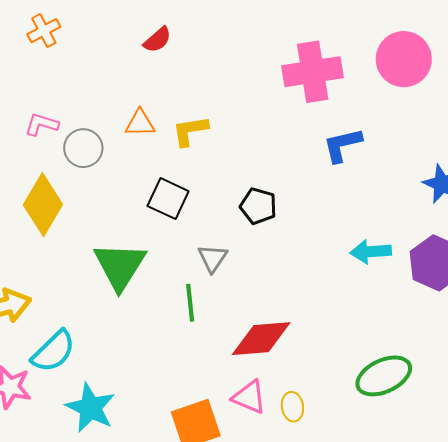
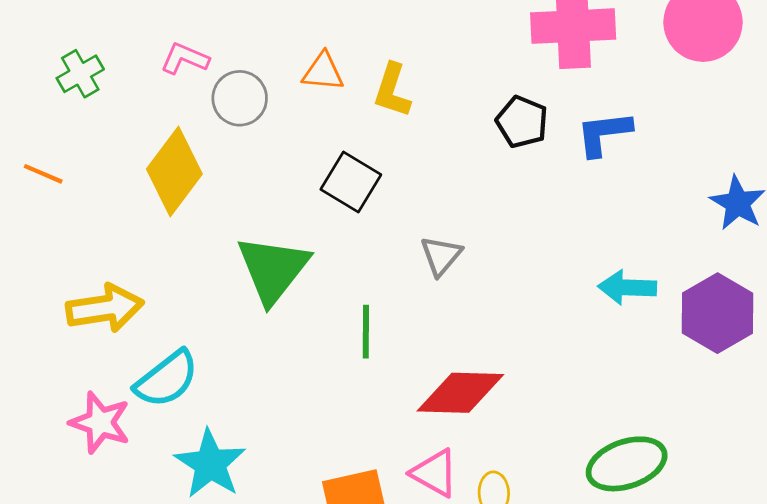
yellow L-shape: (190, 131) -> (392, 90), turned -69
black pentagon: (258, 206) -> (522, 122), moved
gray triangle: (213, 258) -> (441, 256), moved

